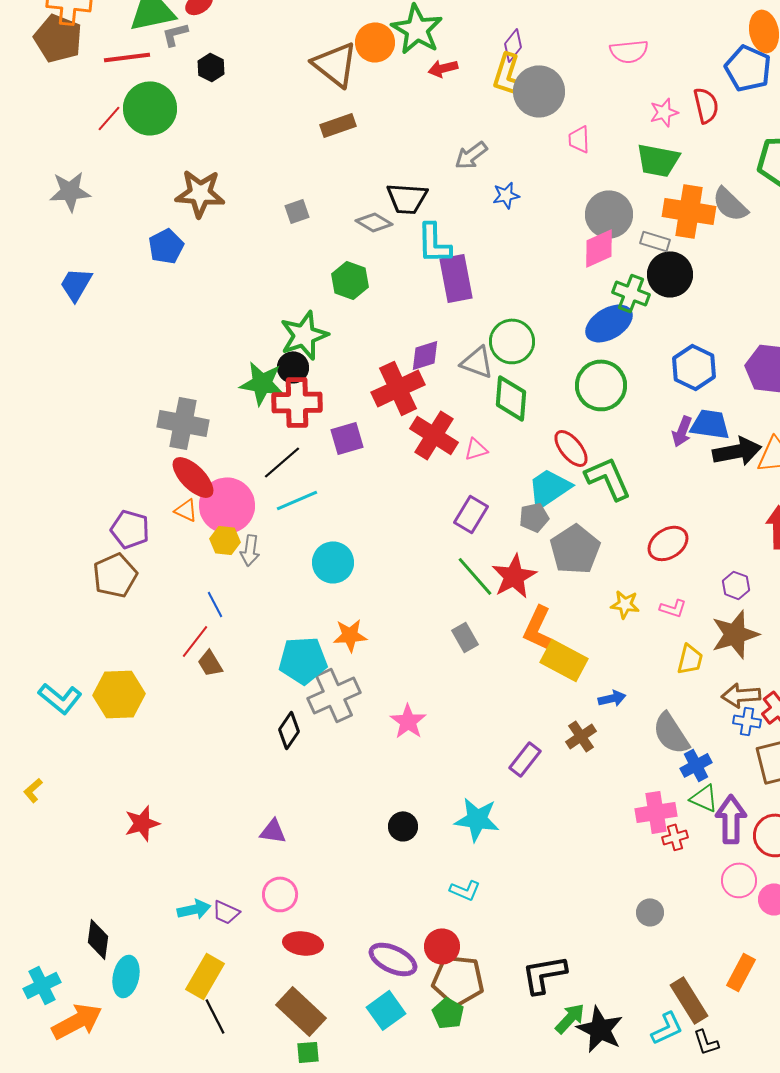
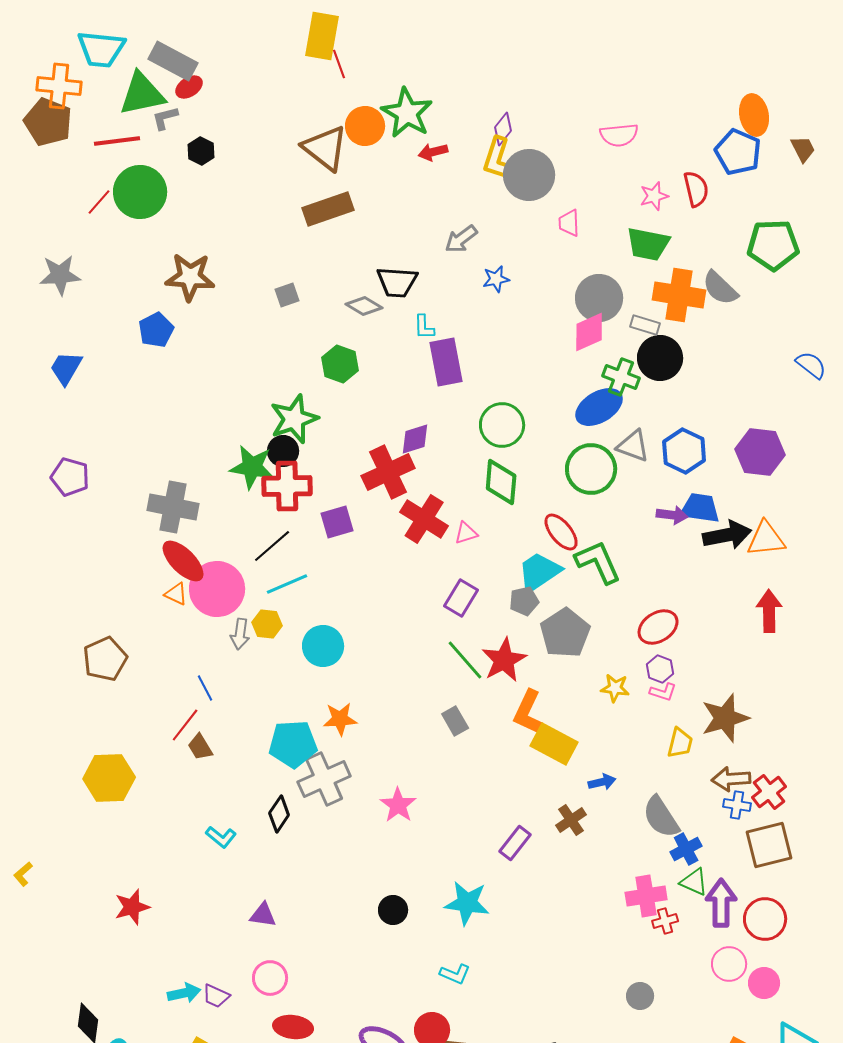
brown rectangle: (338, 125) -> (328, 209), size x1.4
cyan L-shape: (434, 243) -> (424, 327), size x0.6
gray triangle: (477, 362) -> (633, 446), moved
purple arrow: (682, 431) -> (672, 515), turned -104
purple pentagon: (130, 529) -> (70, 477), moved
yellow hexagon: (225, 540) -> (267, 624), moved
purple hexagon: (736, 585) -> (660, 669), moved
cyan L-shape: (60, 698) -> (221, 837), moved, size x0.7

